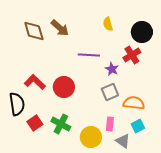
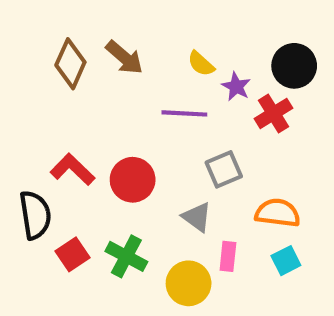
yellow semicircle: (108, 24) -> (201, 64), moved, turned -32
brown diamond: (34, 31) -> (70, 64), turned 40
purple star: (112, 69) -> (236, 87), moved
gray square: (110, 92) -> (224, 169), moved
gray triangle: (123, 141) -> (197, 217), moved

